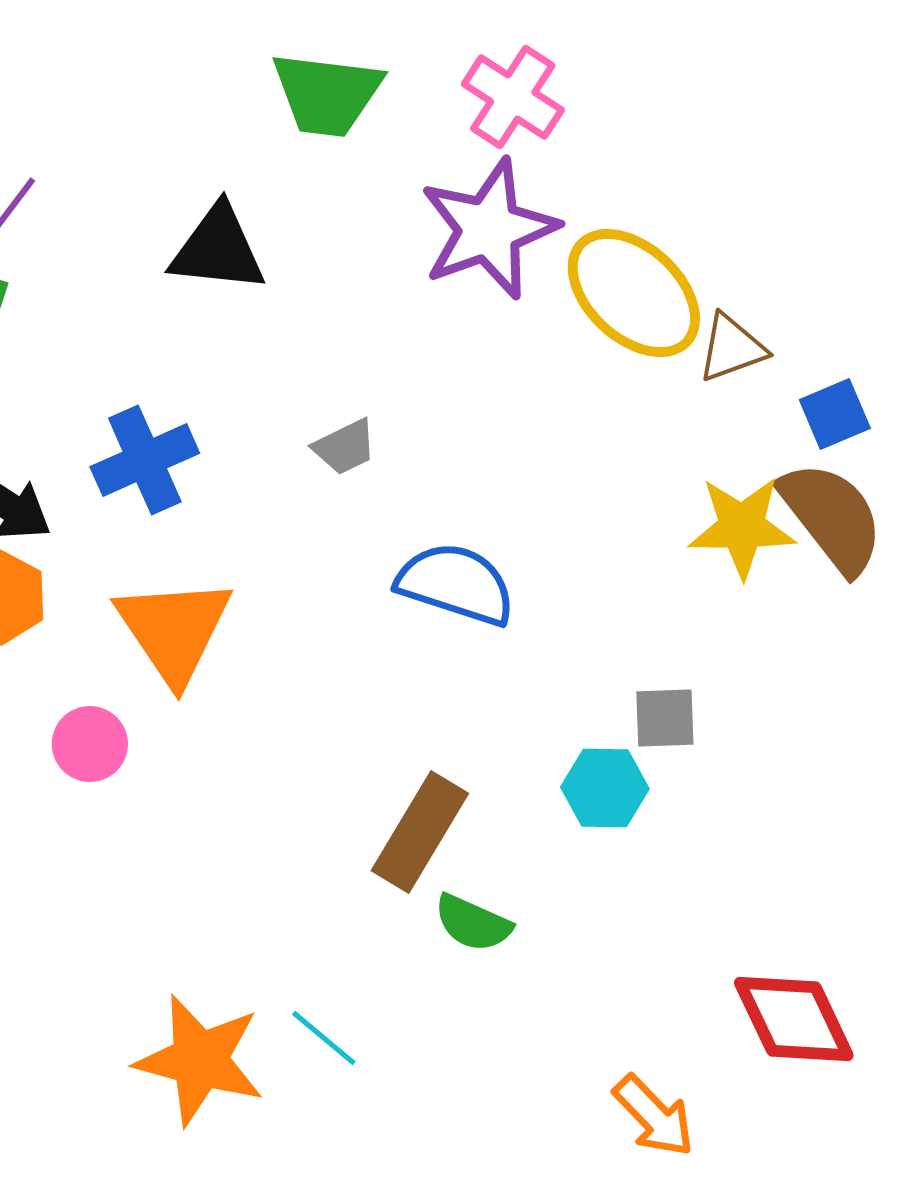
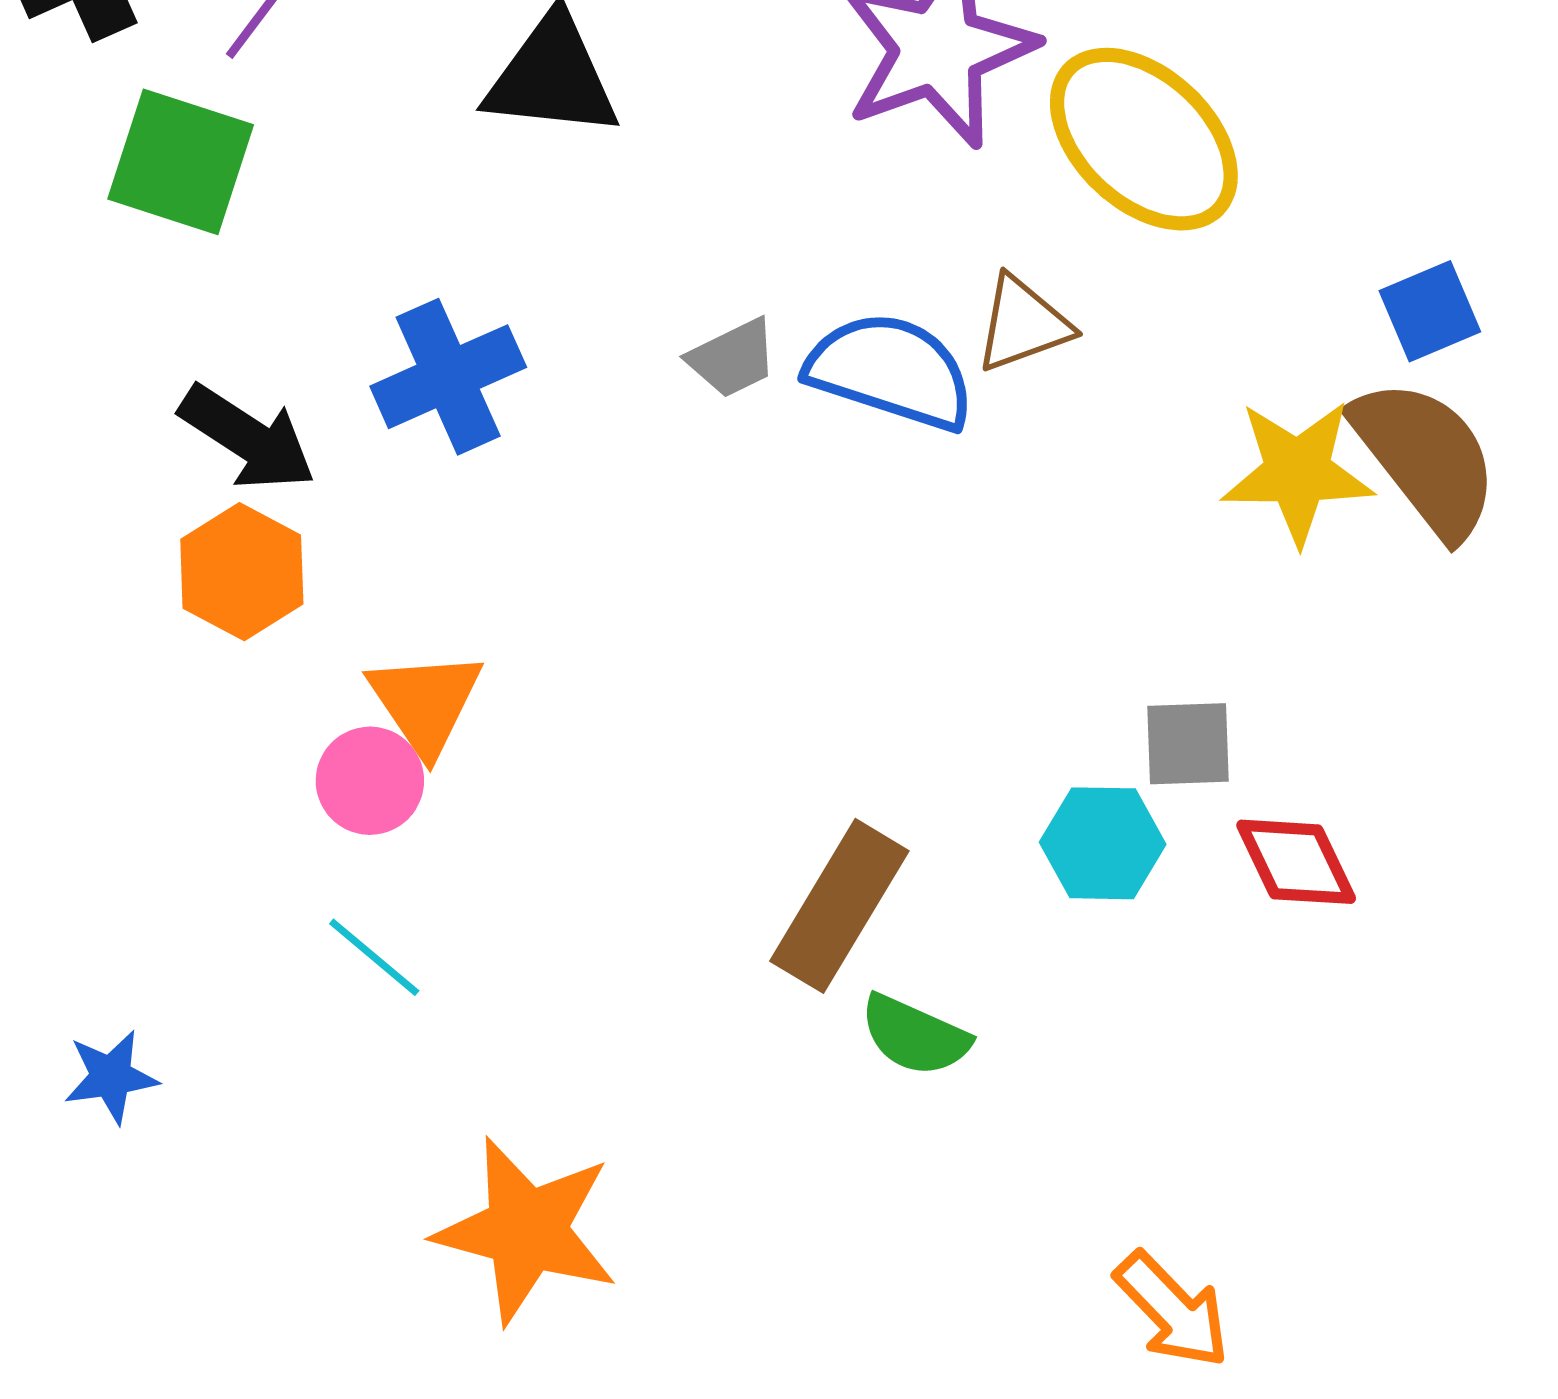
brown triangle: (732, 348) -> (1023, 324), moved
blue semicircle: (456, 584) -> (891, 371), moved
orange triangle: (174, 630) -> (425, 703), moved, size x0.7
red diamond: (794, 1019) -> (1296, 862), moved, size x0.7
cyan line: (324, 1038) -> (374, 957), moved

